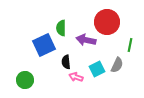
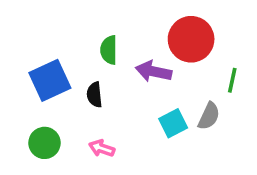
blue square: (44, 45) -> (50, 80), moved
black semicircle: (66, 62) -> (95, 95), moved
pink arrow: (76, 77) -> (102, 148), moved

